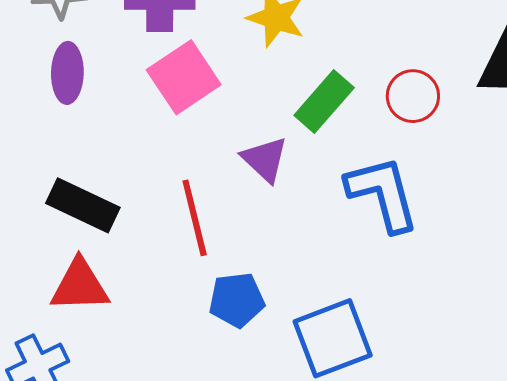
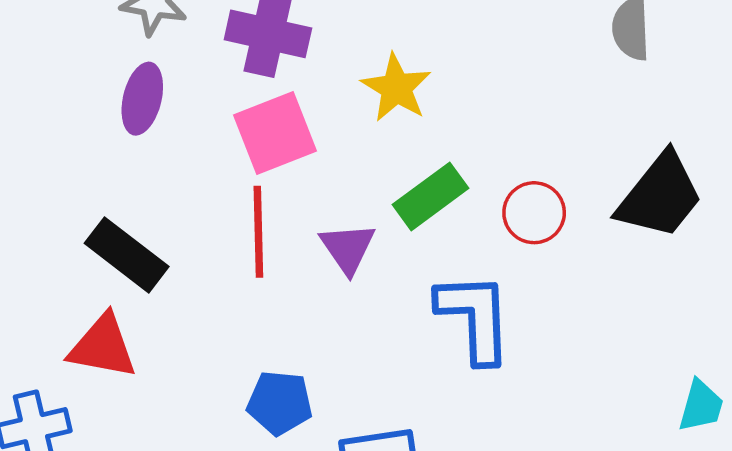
red line: (195, 218) -> (258, 232), moved

